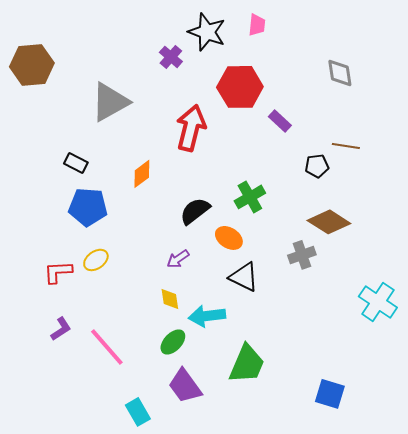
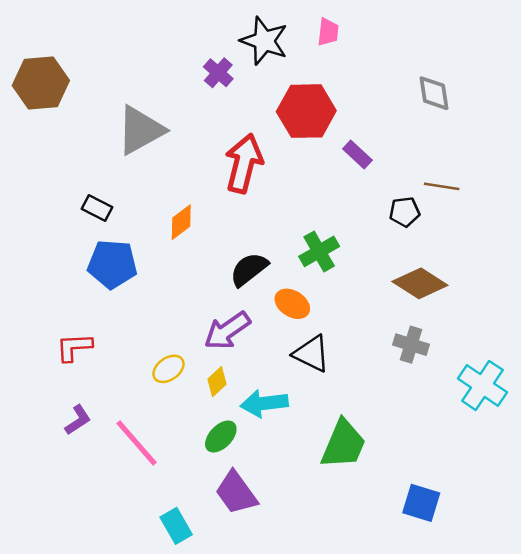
gray cross: (302, 255) -> (411, 345), moved, turned 36
purple arrow: (178, 259) -> (227, 331), size x1.6
yellow ellipse: (96, 260) -> (168, 369), moved
yellow diamond: (170, 299) -> (217, 382), turned 55
green trapezoid: (247, 364) -> (343, 444), moved

